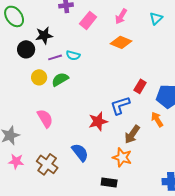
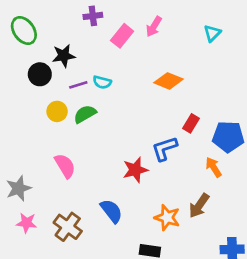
pink arrow: (121, 16) -> (154, 27), moved
orange diamond: (121, 42) -> (168, 81), moved
brown arrow: (132, 134) -> (199, 206), moved

